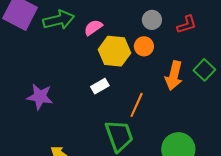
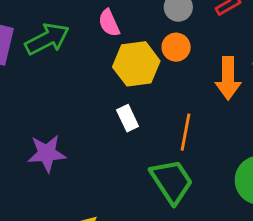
pink semicircle: (93, 27) -> (109, 23), moved, turned -66
white rectangle: (100, 86) -> (128, 118), turned -72

